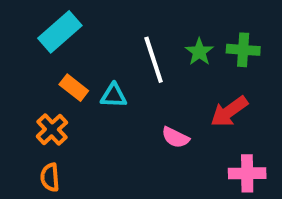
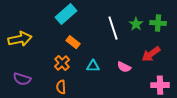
cyan triangle: (114, 96) -> (93, 66), moved

